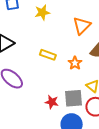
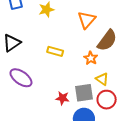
orange star: (75, 63) -> (91, 58), moved

